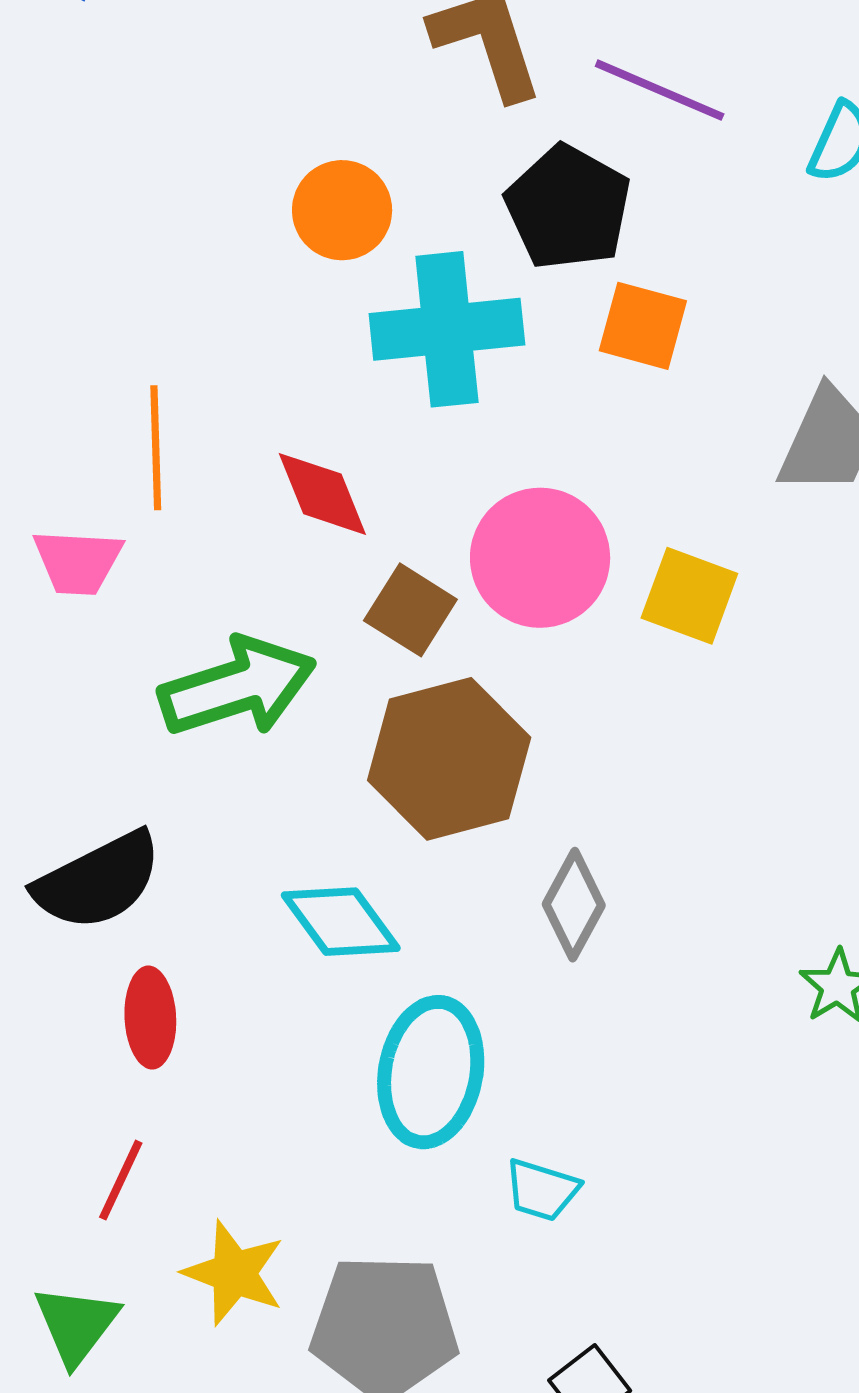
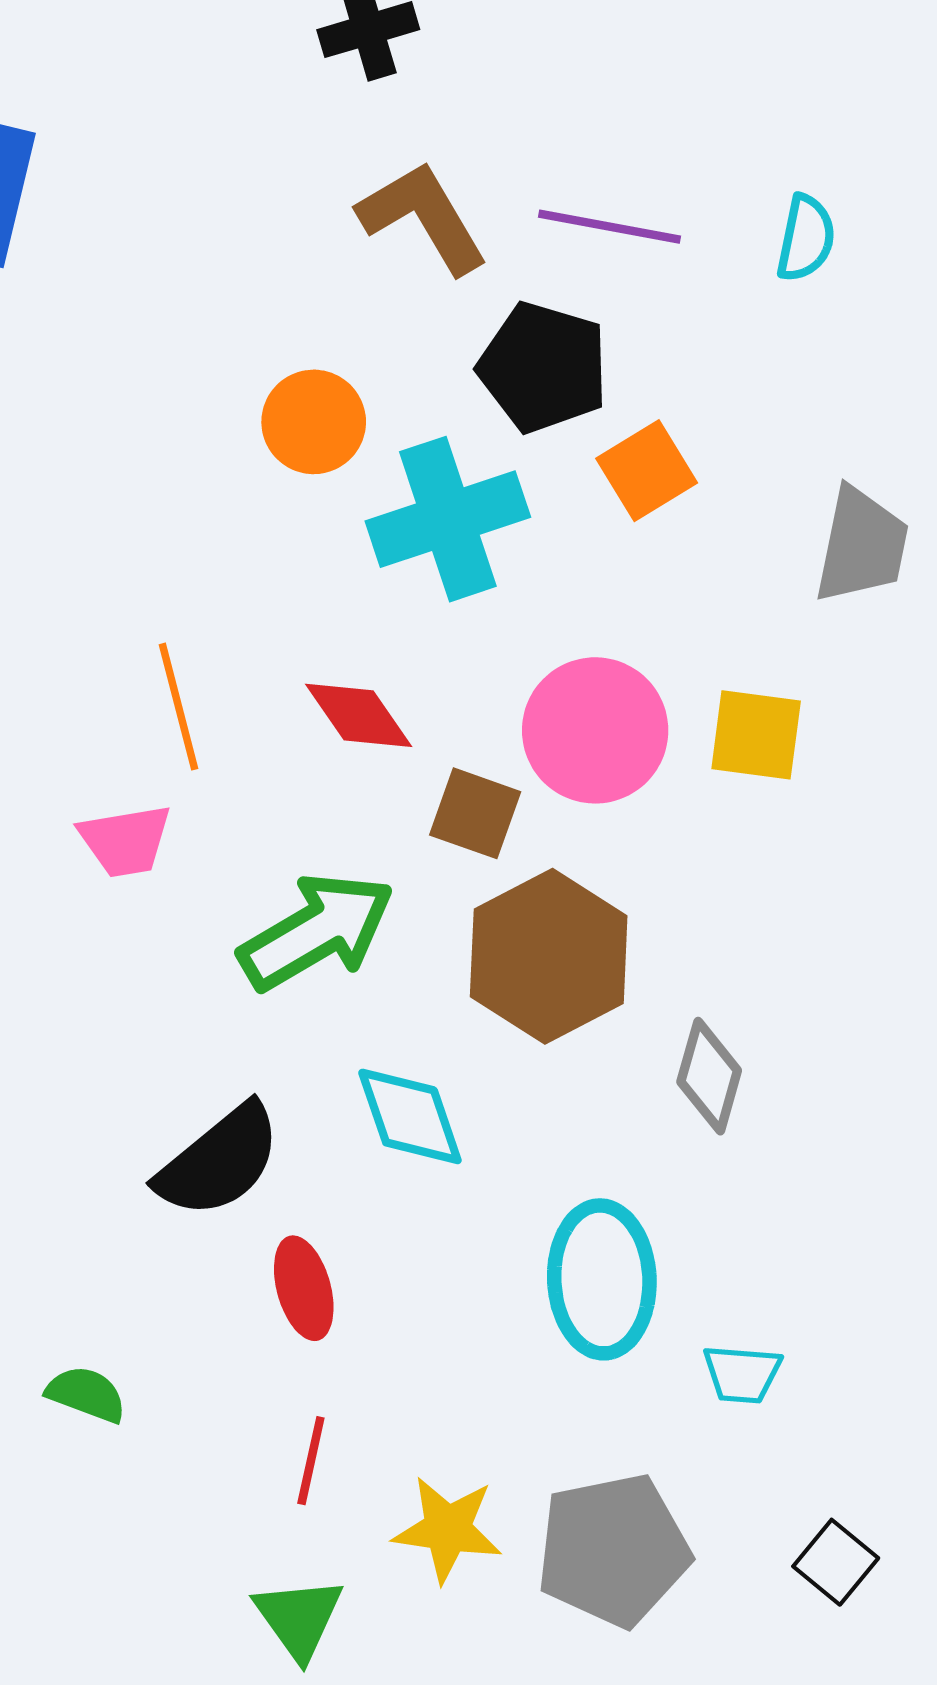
orange square: (643, 326) -> (647, 471), turned -34
cyan diamond: (341, 922) -> (410, 1116), moved, turned 30

